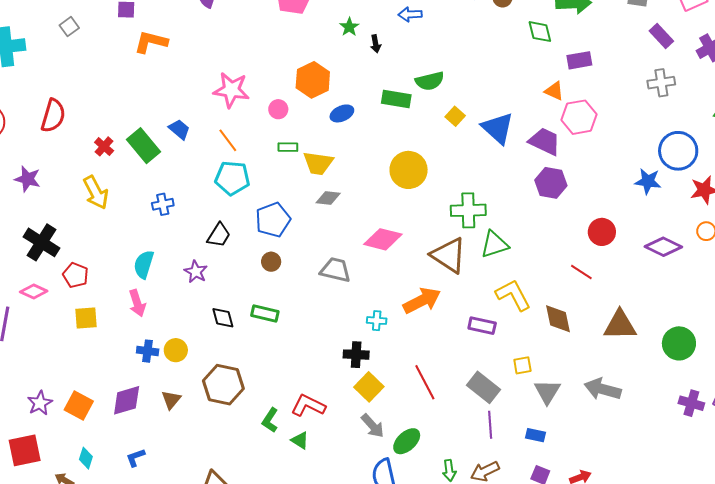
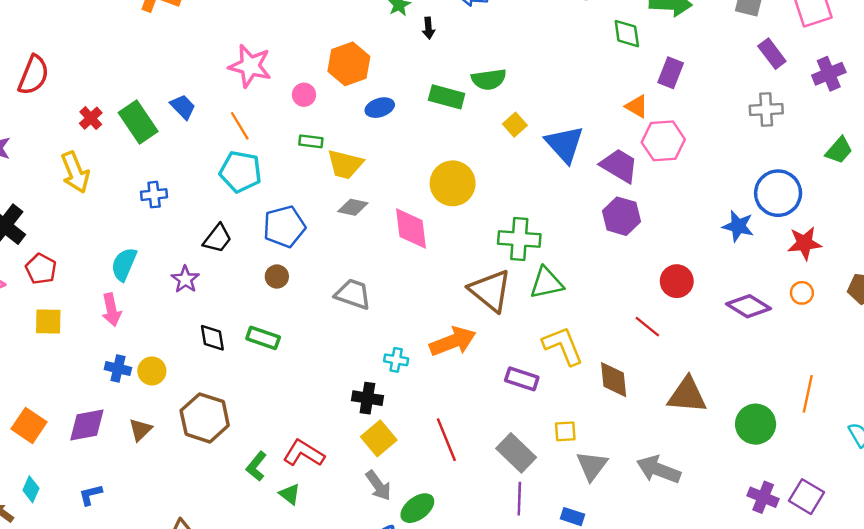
purple rectangle: (579, 60) -> (671, 73), turned -65
pink diamond: (383, 239) -> (411, 228), moved, turned 63

